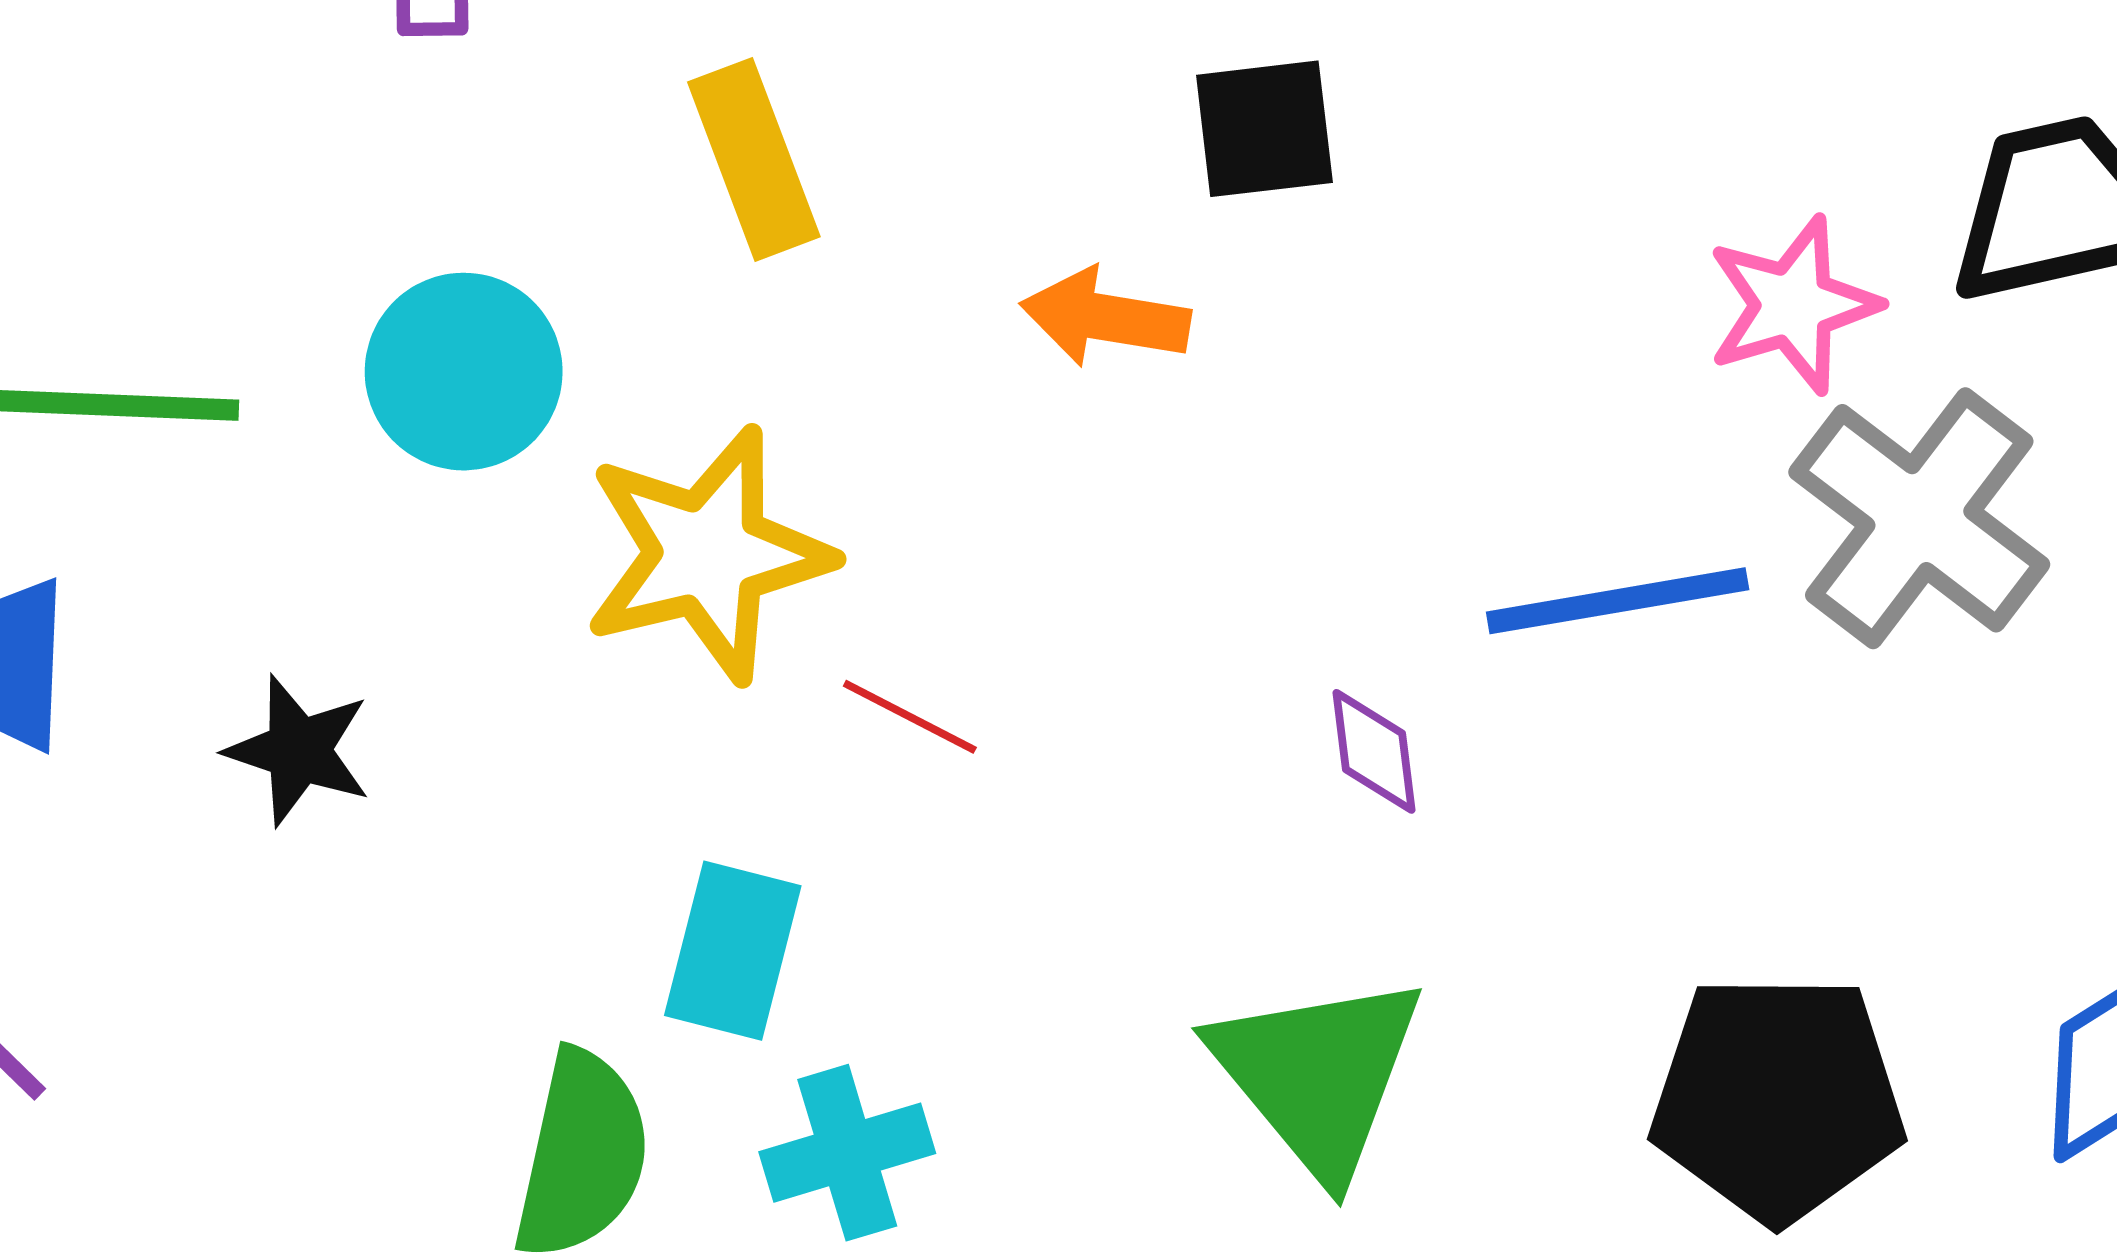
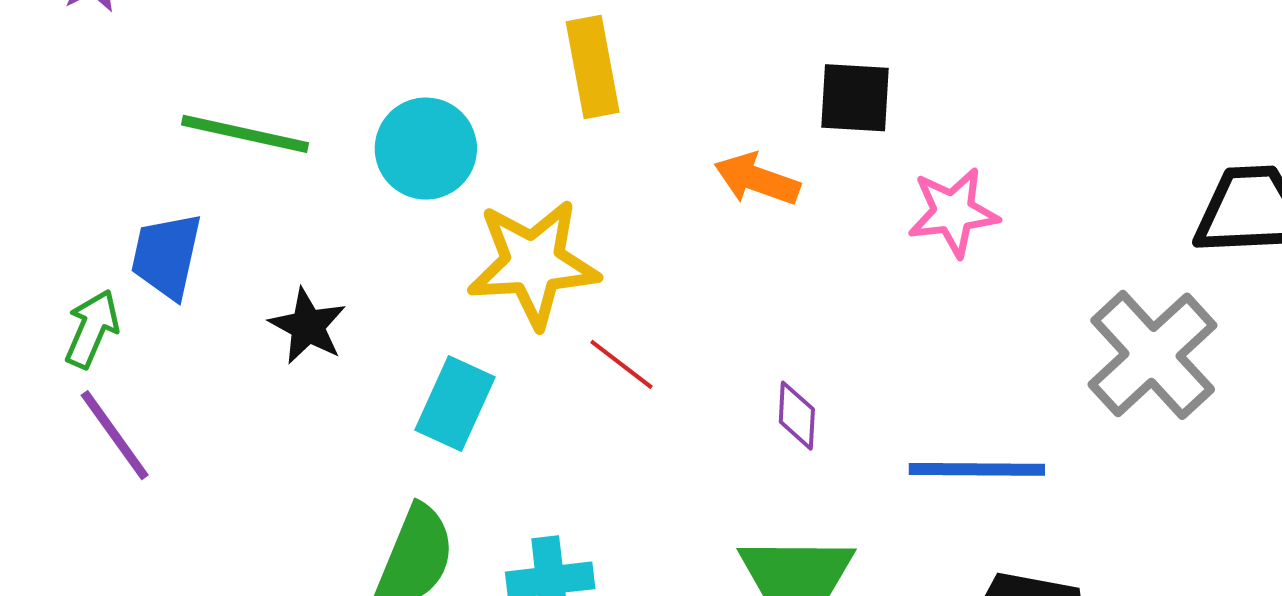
pink star: (1793, 305) -> (953, 212), moved
blue line: (1618, 601) -> (977, 469), moved
purple diamond: (1374, 751) -> (797, 416), moved
cyan rectangle: (733, 951) -> (455, 404), moved

